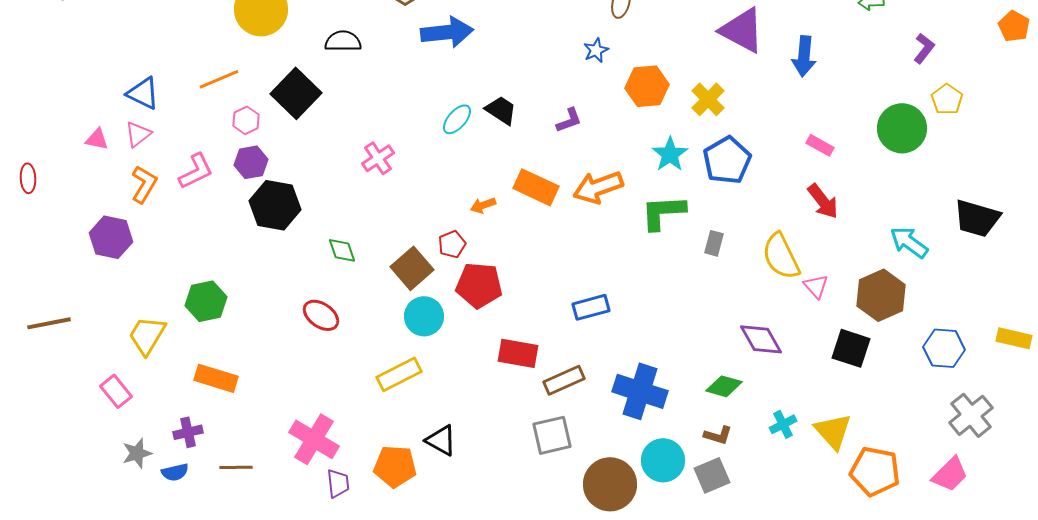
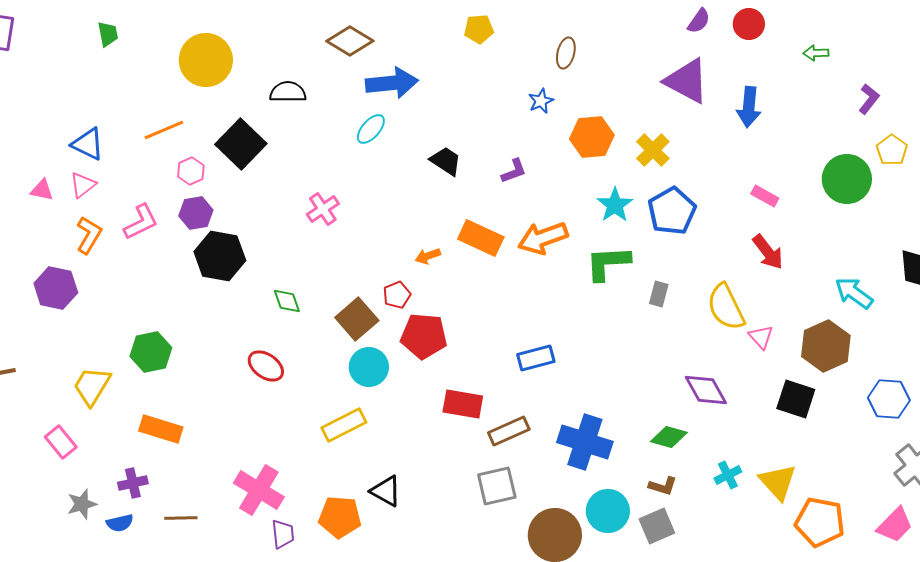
cyan ellipse: (457, 119) -> (371, 129), moved

